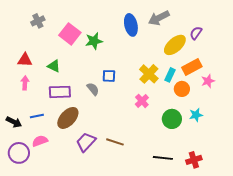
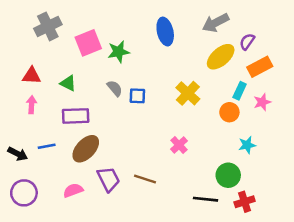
gray arrow: (159, 18) -> (216, 23), moved
gray cross: (38, 21) -> (48, 26), size x1.5
pink square: (70, 34) -> (88, 43), turned 30
orange rectangle: (192, 67) -> (260, 67), moved
cyan rectangle: (170, 75) -> (240, 91), moved
gray semicircle: (93, 89) -> (115, 88), moved
pink cross: (142, 101) -> (179, 145), moved
green circle: (172, 119) -> (228, 175), moved
pink semicircle: (40, 141) -> (73, 190), moved
purple trapezoid: (86, 142) -> (108, 179), turned 110

